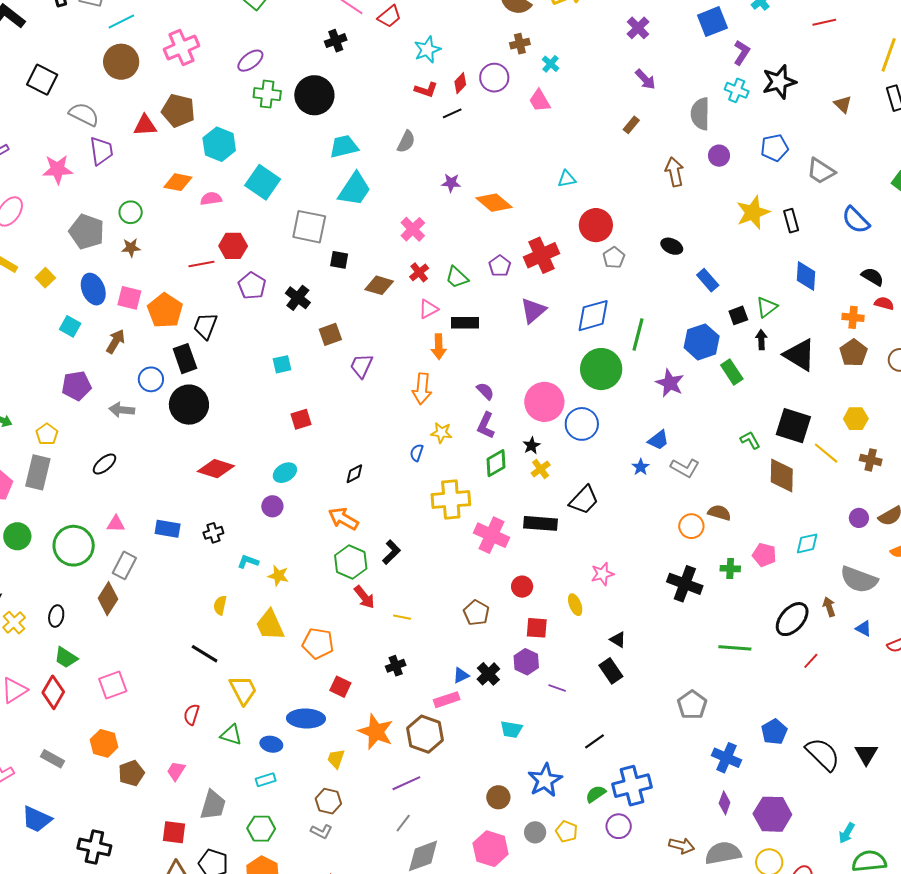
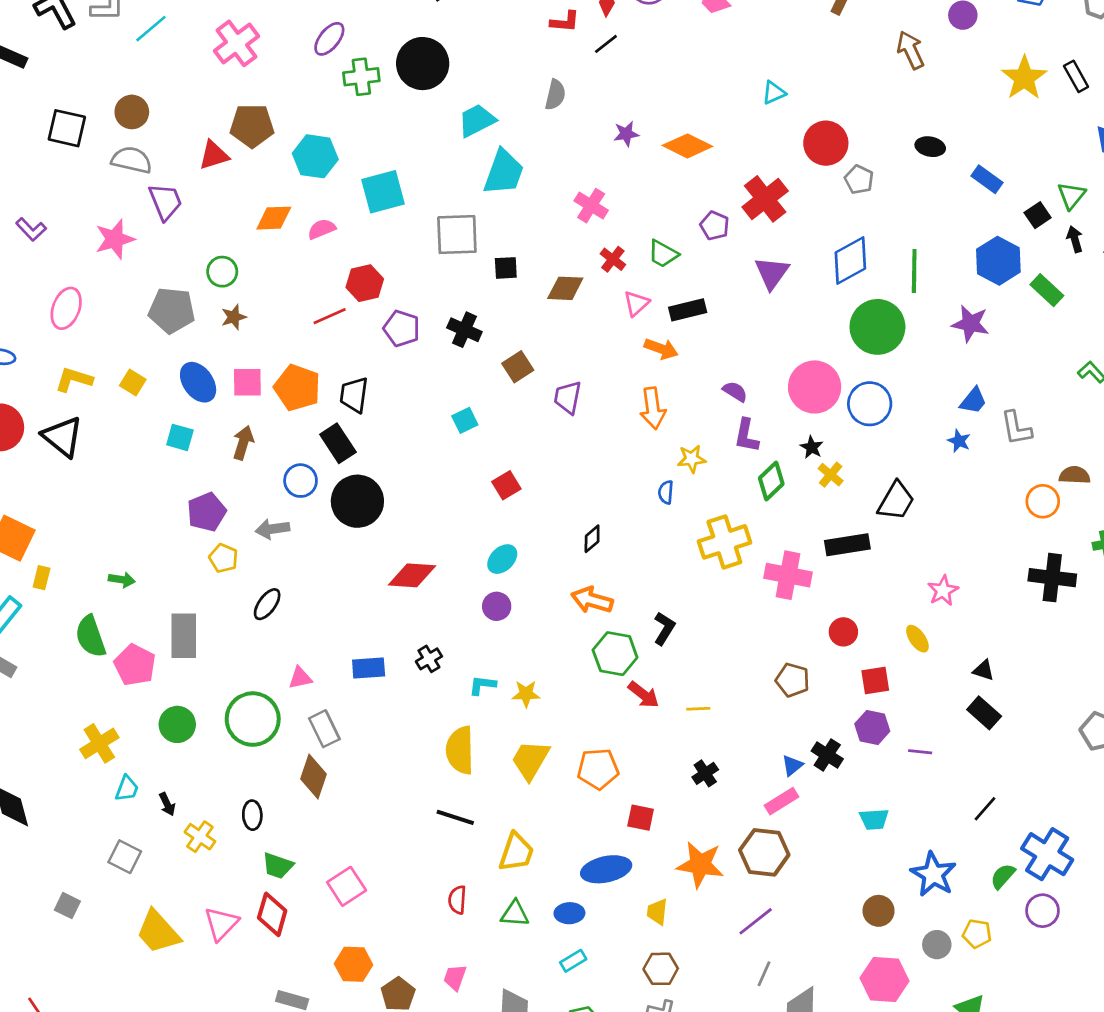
brown circle: (121, 62) -> (132, 112), moved, size x0.7
cyan square: (263, 182) -> (383, 192), turned -36
orange arrow: (439, 347) -> (661, 349), turned -55
yellow pentagon: (47, 434) -> (224, 558), moved
gray L-shape: (685, 468) -> (1016, 428), turned 64
gray rectangle: (124, 565) -> (324, 729), turned -40
yellow semicircle: (220, 605) -> (460, 750), size x1.8
yellow trapezoid: (270, 625) -> (530, 760), turned 68
yellow trapezoid: (243, 690) -> (516, 852), turned 60
blue cross: (632, 786) -> (1047, 854), turned -30

